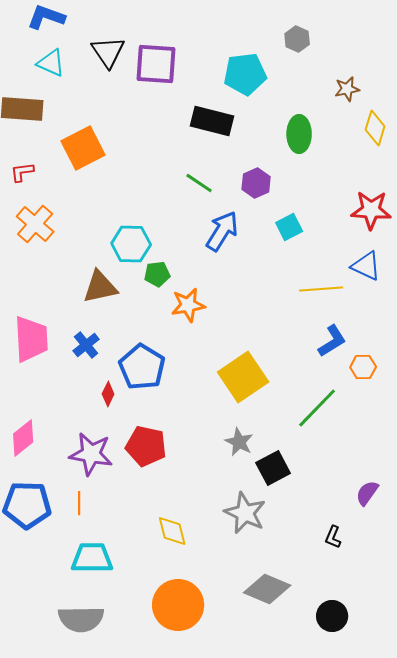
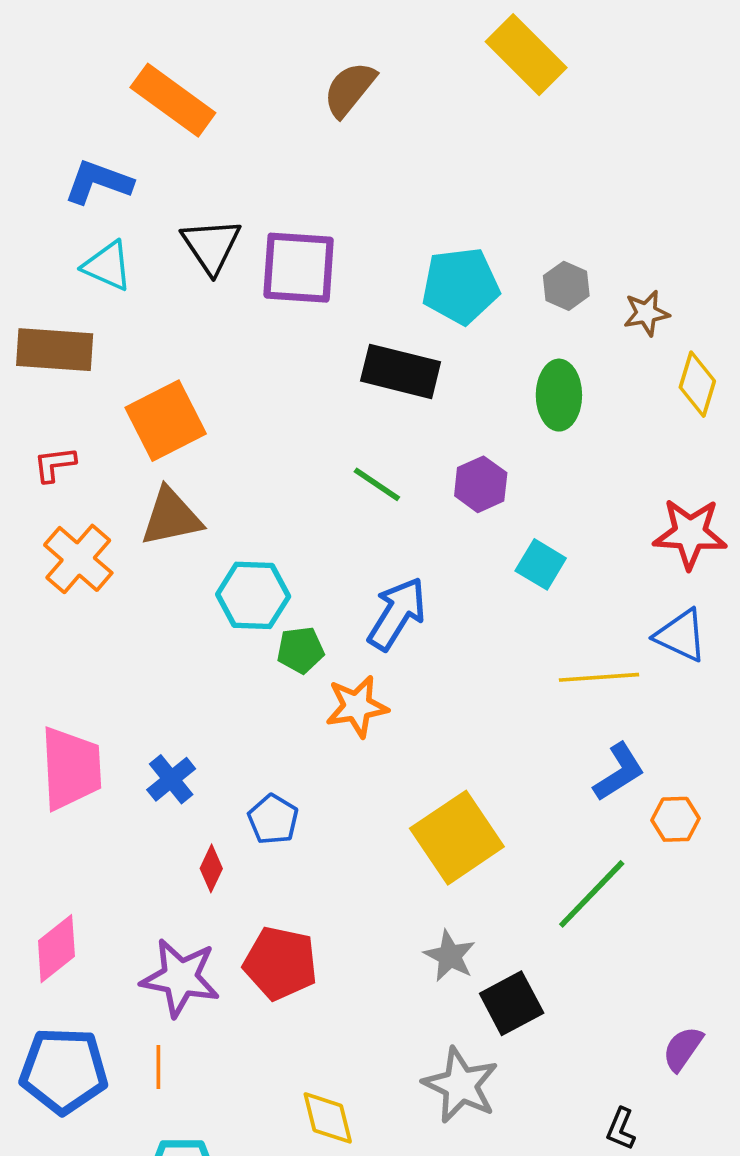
gray hexagon: (297, 39) -> (566, 286), moved
cyan square: (289, 227) -> (541, 564), turned -32
blue arrow: (222, 231) -> (397, 614), moved
brown triangle: (100, 287) -> (171, 517), moved
blue pentagon: (142, 367) -> (273, 819), size x0.6

